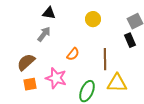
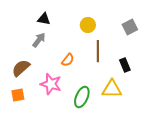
black rectangle: (130, 40) -> (125, 65), moved
brown line: (105, 59) -> (98, 51), moved
orange square: (30, 84) -> (18, 95), moved

